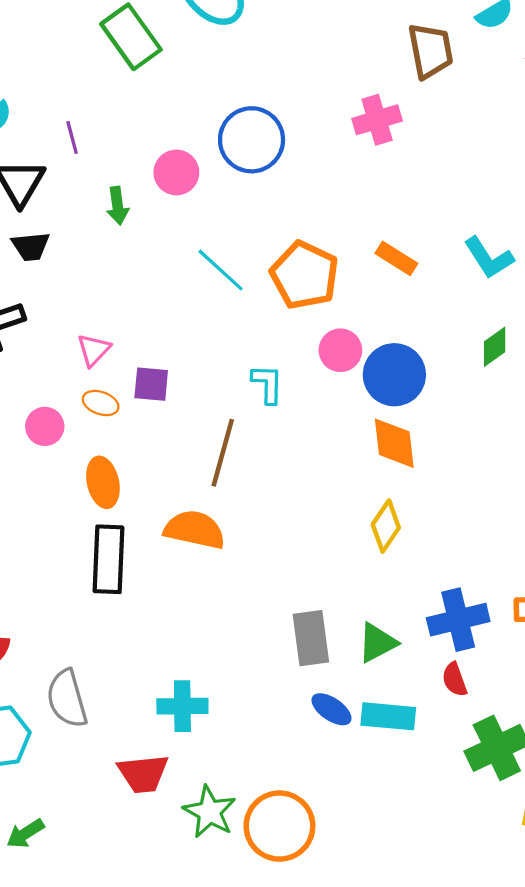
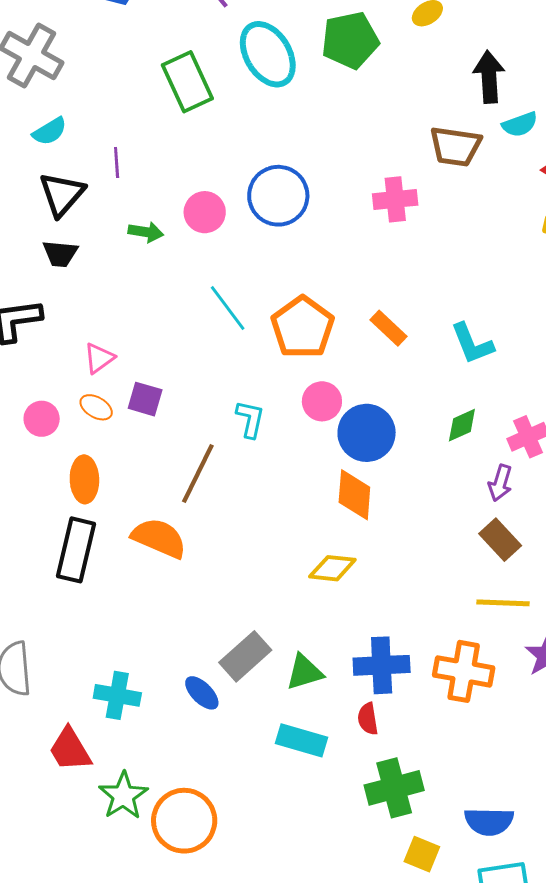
brown trapezoid: (430, 51) -> (455, 146), turned 98
green arrow: (118, 206) -> (146, 232), turned -84
yellow diamond: (386, 526) -> (332, 568), turned 51
gray rectangle: (311, 638) -> (245, 656), turned 45
blue ellipse: (331, 709) -> (202, 693), moved
red trapezoid: (143, 774) -> (70, 750), turned 54

